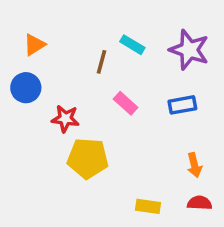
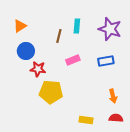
cyan rectangle: (132, 45) -> (77, 26), turned 64
blue circle: (26, 88) -> (26, 51), moved
pink rectangle: (126, 103) -> (73, 60), turned -64

